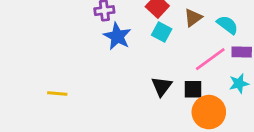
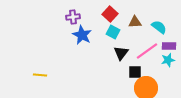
brown triangle: (193, 18) -> (135, 22), turned 32
cyan star: (239, 83) -> (168, 60), moved
black triangle: (162, 86) -> (121, 53), moved

